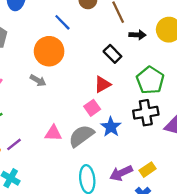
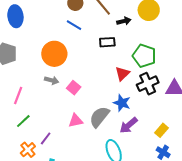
blue line: (62, 22) -> (74, 25), moved
black rectangle: (112, 54) -> (107, 42), turned -35
red triangle: (102, 84) -> (122, 74), moved
pink square: (92, 108) -> (74, 88), moved
purple arrow: (121, 173) -> (129, 125), moved

